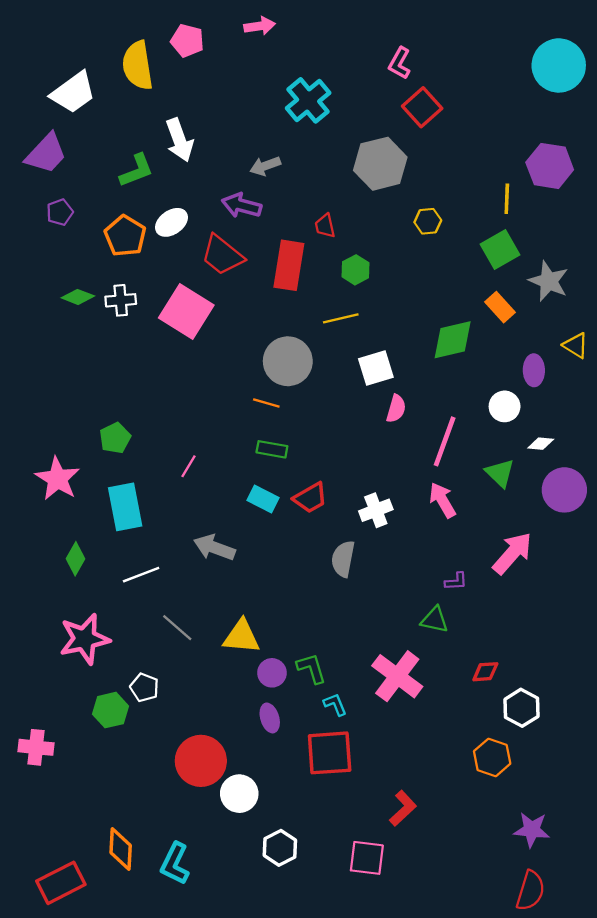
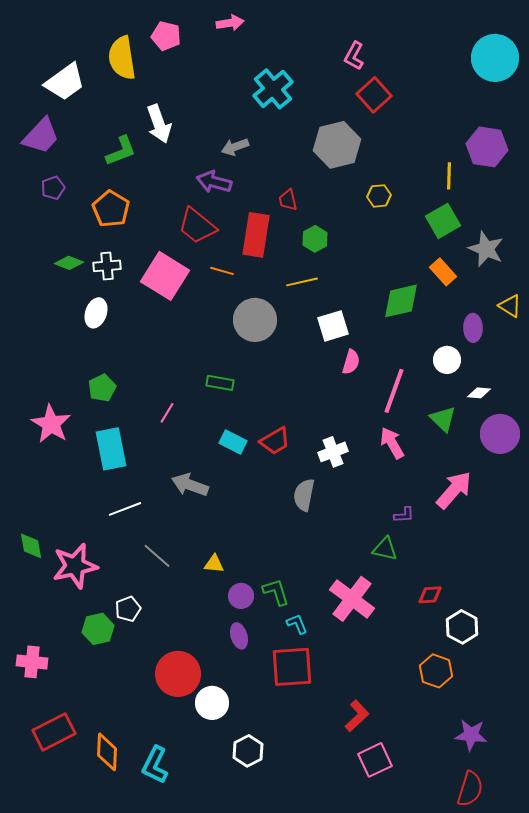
white ellipse: (171, 222) -> (96, 313), moved, turned -36
orange line: (266, 403) -> (222, 271), moved
green rectangle: (272, 449) -> (220, 383), moved
green diamond: (76, 559) -> (31, 546), moved, turned -40
yellow triangle: (241, 637) -> (214, 564), size x0.6
white pentagon: (144, 688) -> (128, 609), turned 30
pink square: (367, 858) -> (375, 760), moved, turned -32
red rectangle: (61, 883) -> (54, 732), moved

